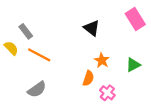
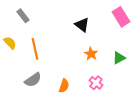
gray rectangle: (26, 31) -> (23, 16), moved
orange line: (39, 55) -> (35, 49), turned 50
orange semicircle: (88, 78) -> (64, 86), moved

